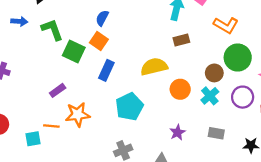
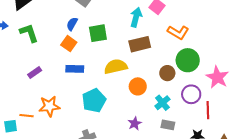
brown rectangle: (181, 40) -> (140, 44), size x1.5
green square: (74, 52) -> (98, 33), moved, turned -36
blue rectangle: (106, 70) -> (75, 69), turned 66
purple rectangle: (58, 90) -> (35, 72), moved
cyan cross: (210, 96) -> (162, 103), moved

